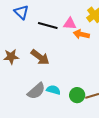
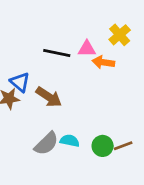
blue triangle: (21, 12) -> (20, 82), moved

